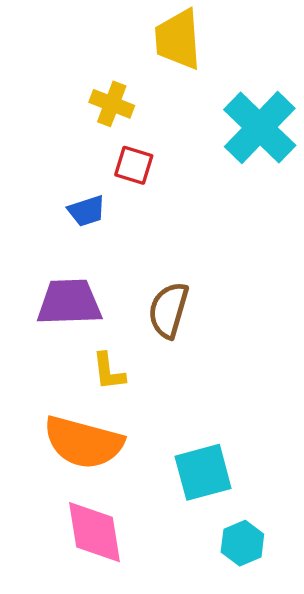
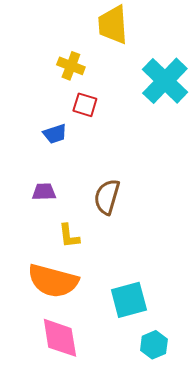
purple trapezoid: (69, 302) -> (44, 192), size x0.6

